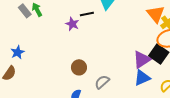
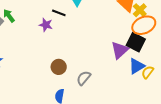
black line: (87, 14) -> (59, 13), turned 40
blue triangle: (142, 78) -> (137, 66), moved

